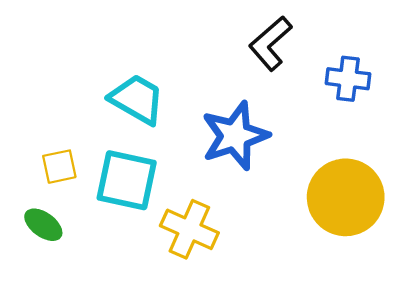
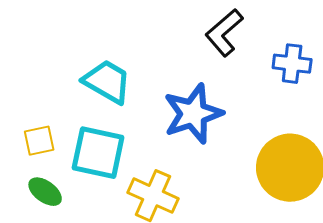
green ellipse: (43, 225) -> (45, 192), moved

